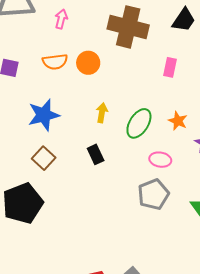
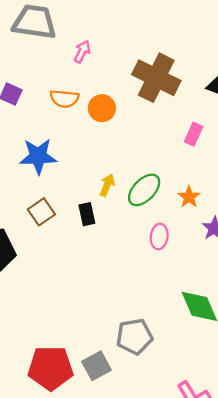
yellow arrow: (102, 113) -> (107, 185), moved
brown square: (44, 158) -> (41, 212), moved
pink ellipse: (160, 160) -> (159, 237), turned 75
gray pentagon: (153, 194) -> (134, 337), moved

